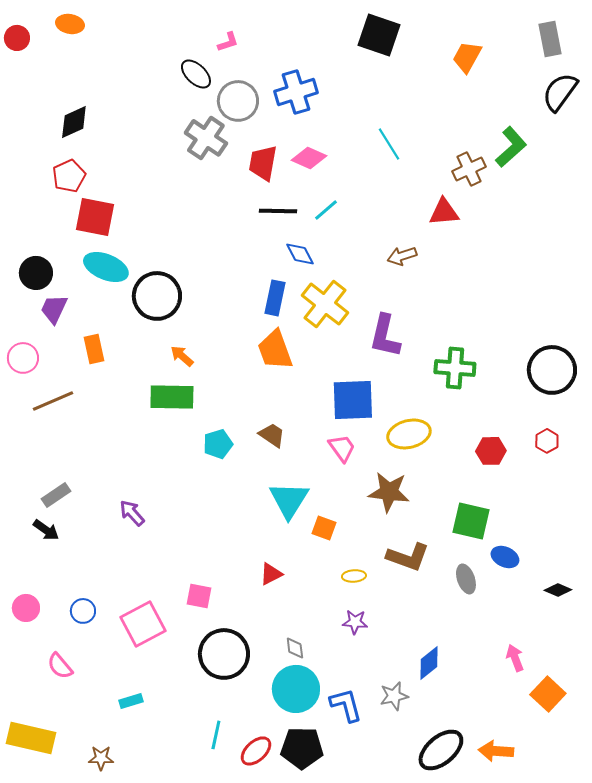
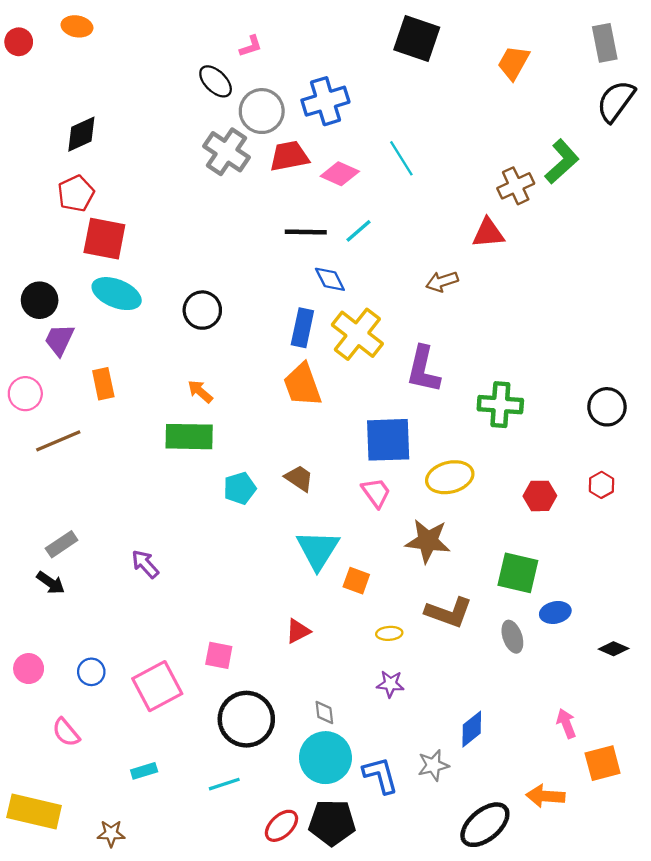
cyan line: (389, 144) -> (401, 158), moved
red trapezoid: (263, 163) -> (289, 156), moved, turned 69
black circle: (157, 296) -> (202, 310), moved, size x0.7
black circle: (552, 370) -> (607, 407), size x0.7
blue ellipse: (505, 557) -> (555, 612), turned -36
orange square: (548, 694) -> (603, 763), turned 32
cyan line: (216, 735) -> (224, 784), moved, turned 60
orange arrow: (496, 751) -> (545, 796), moved

